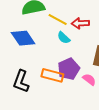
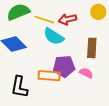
cyan semicircle: (64, 38) -> (54, 36), size x1.5
purple pentagon: (69, 69) -> (64, 66), turned 30

